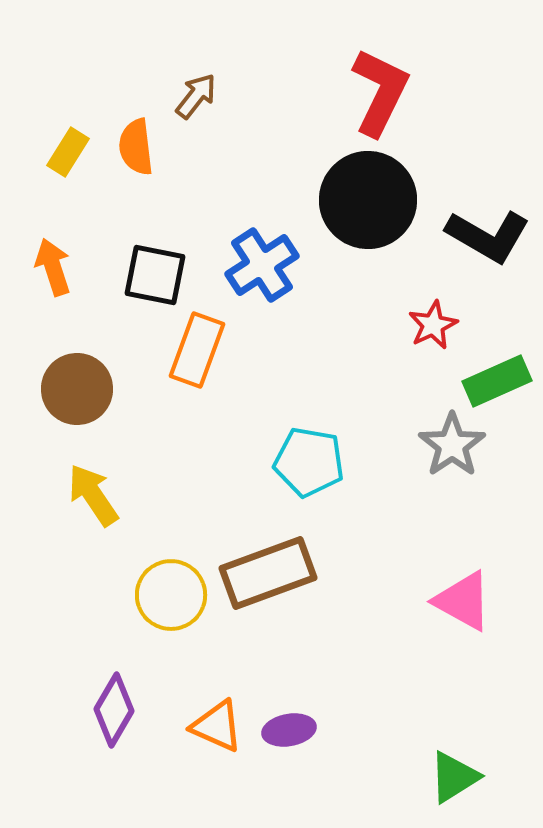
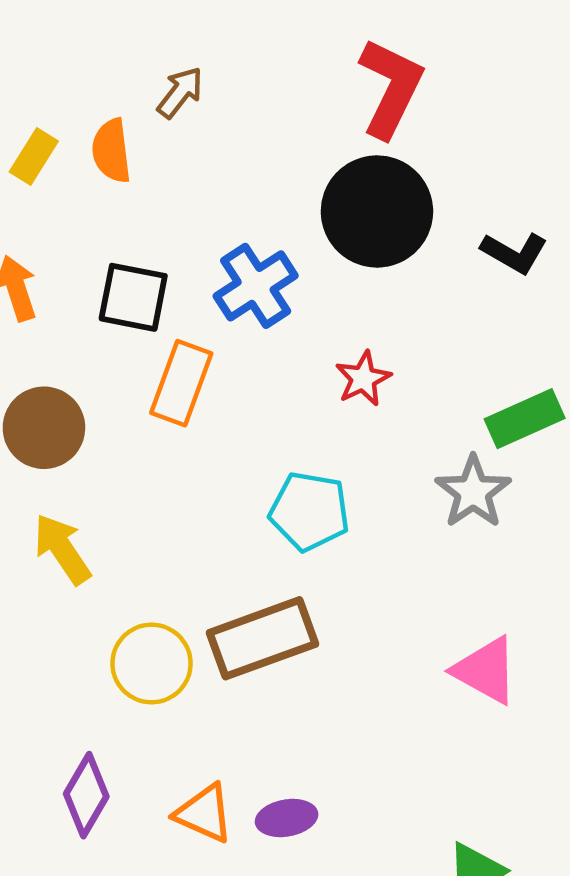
black L-shape: (488, 236) -> (514, 253), size x0.7
red star: (433, 325) -> (363, 379), moved

